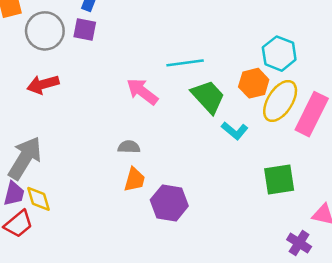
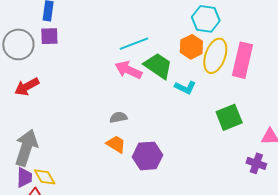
pink arrow: (142, 92) -> (128, 70), moved
gray semicircle: (129, 147) -> (118, 117), moved
orange trapezoid: (135, 180) -> (116, 144), turned -60

